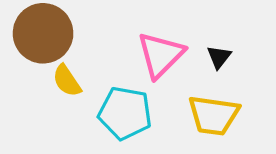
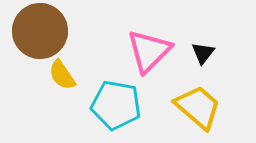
yellow trapezoid: (214, 115) -> (198, 107), turned -147

